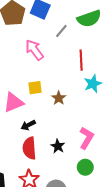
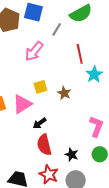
pink arrow: (34, 50) -> (34, 51), turned -95
black star: (58, 146) -> (72, 155), moved

